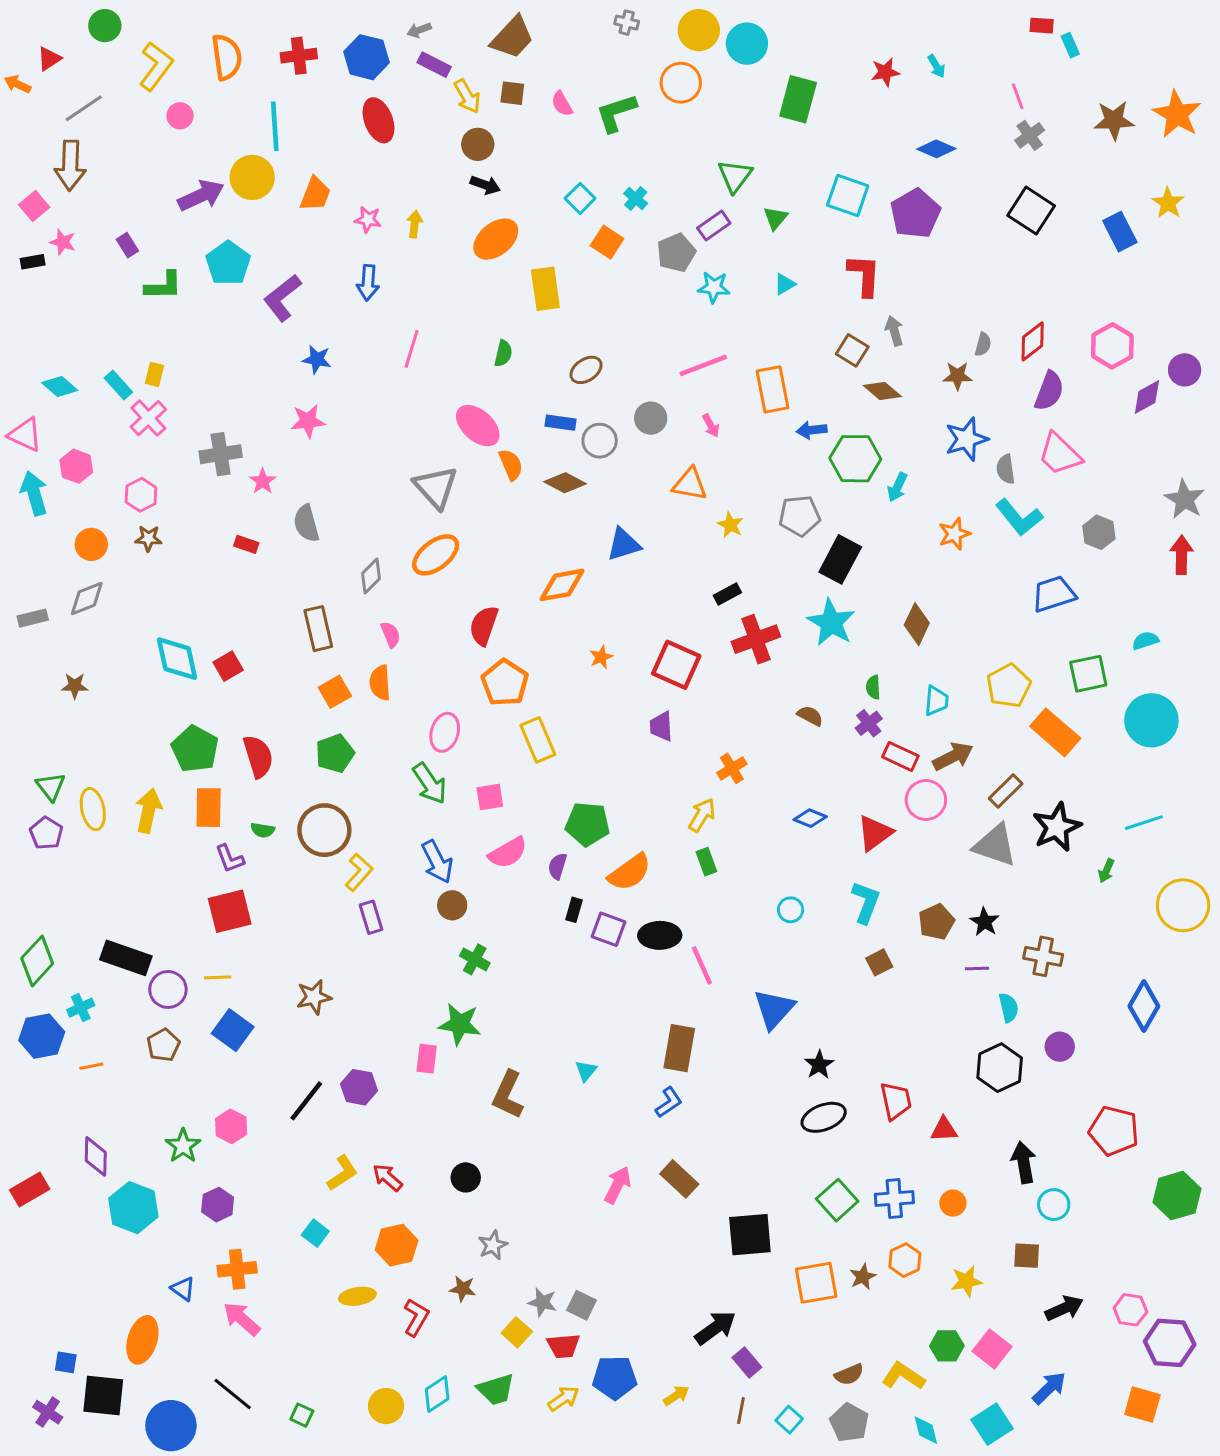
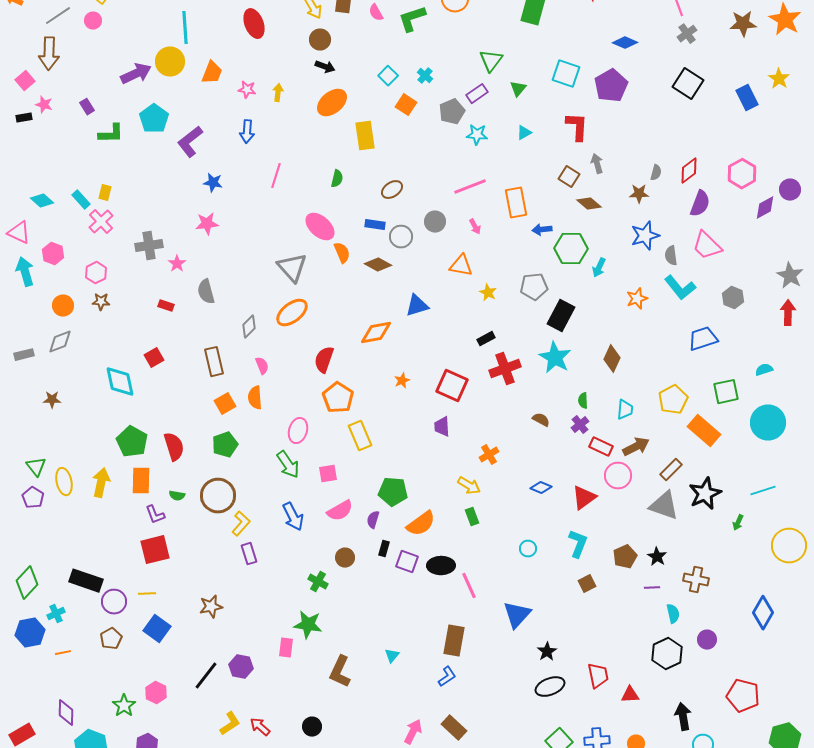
pink circle: (180, 116) -> (93, 21), moved
red square: (228, 666) -> (154, 358), moved
yellow arrow: (702, 815) -> (469, 486), turned 90
brown circle: (452, 905) -> (345, 558), moved

